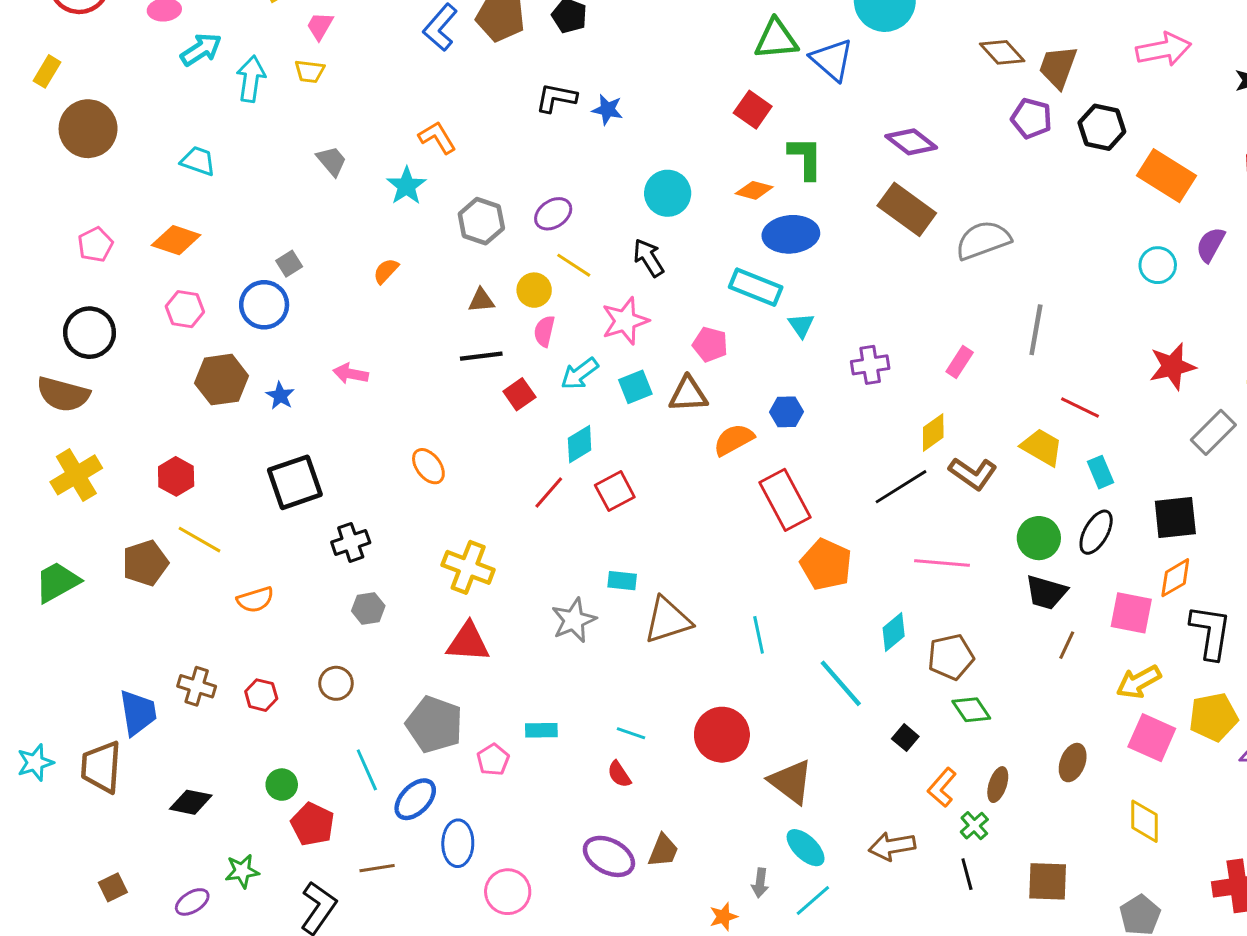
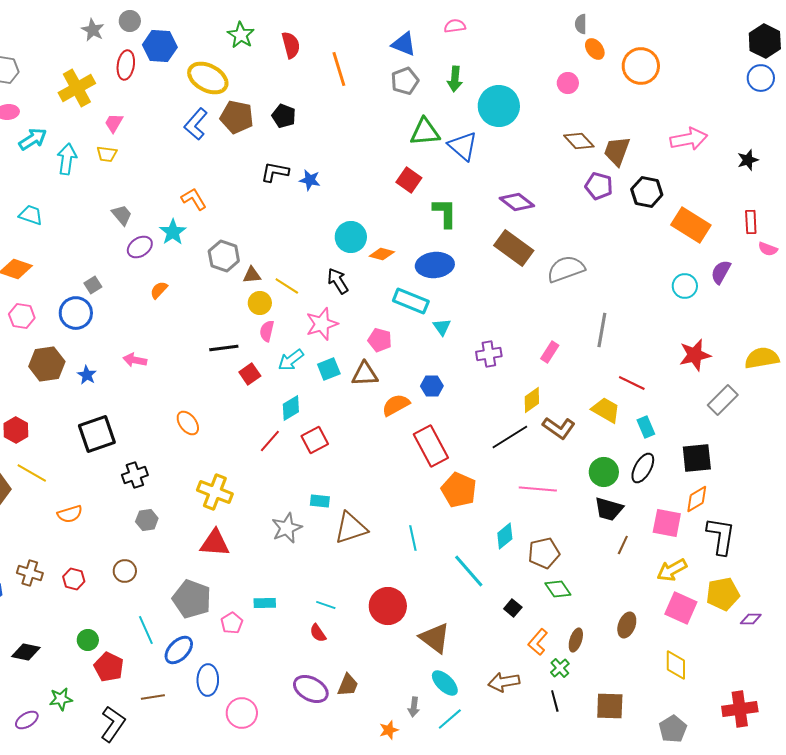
orange diamond: (754, 190) -> (382, 254), moved
purple ellipse: (553, 214) -> (140, 247), moved
brown triangle: (481, 300) -> (252, 275), moved

